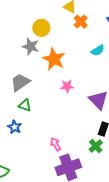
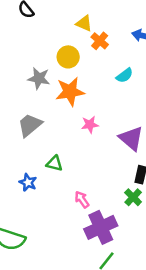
yellow circle: (41, 28) -> (68, 57), moved
orange star: (54, 59) -> (70, 92), turned -30
green triangle: (25, 105) -> (54, 163), moved

